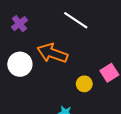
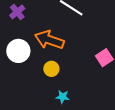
yellow circle: (84, 84) -> (51, 69), moved

